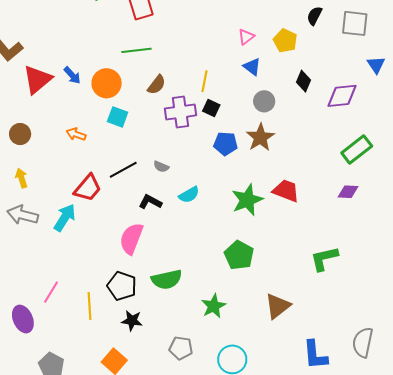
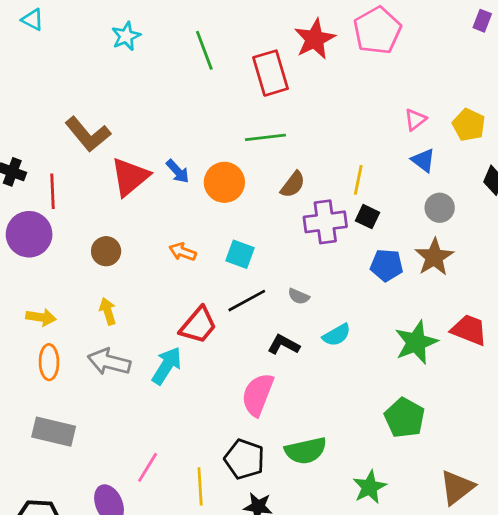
cyan square: (118, 117) -> (240, 254), moved

